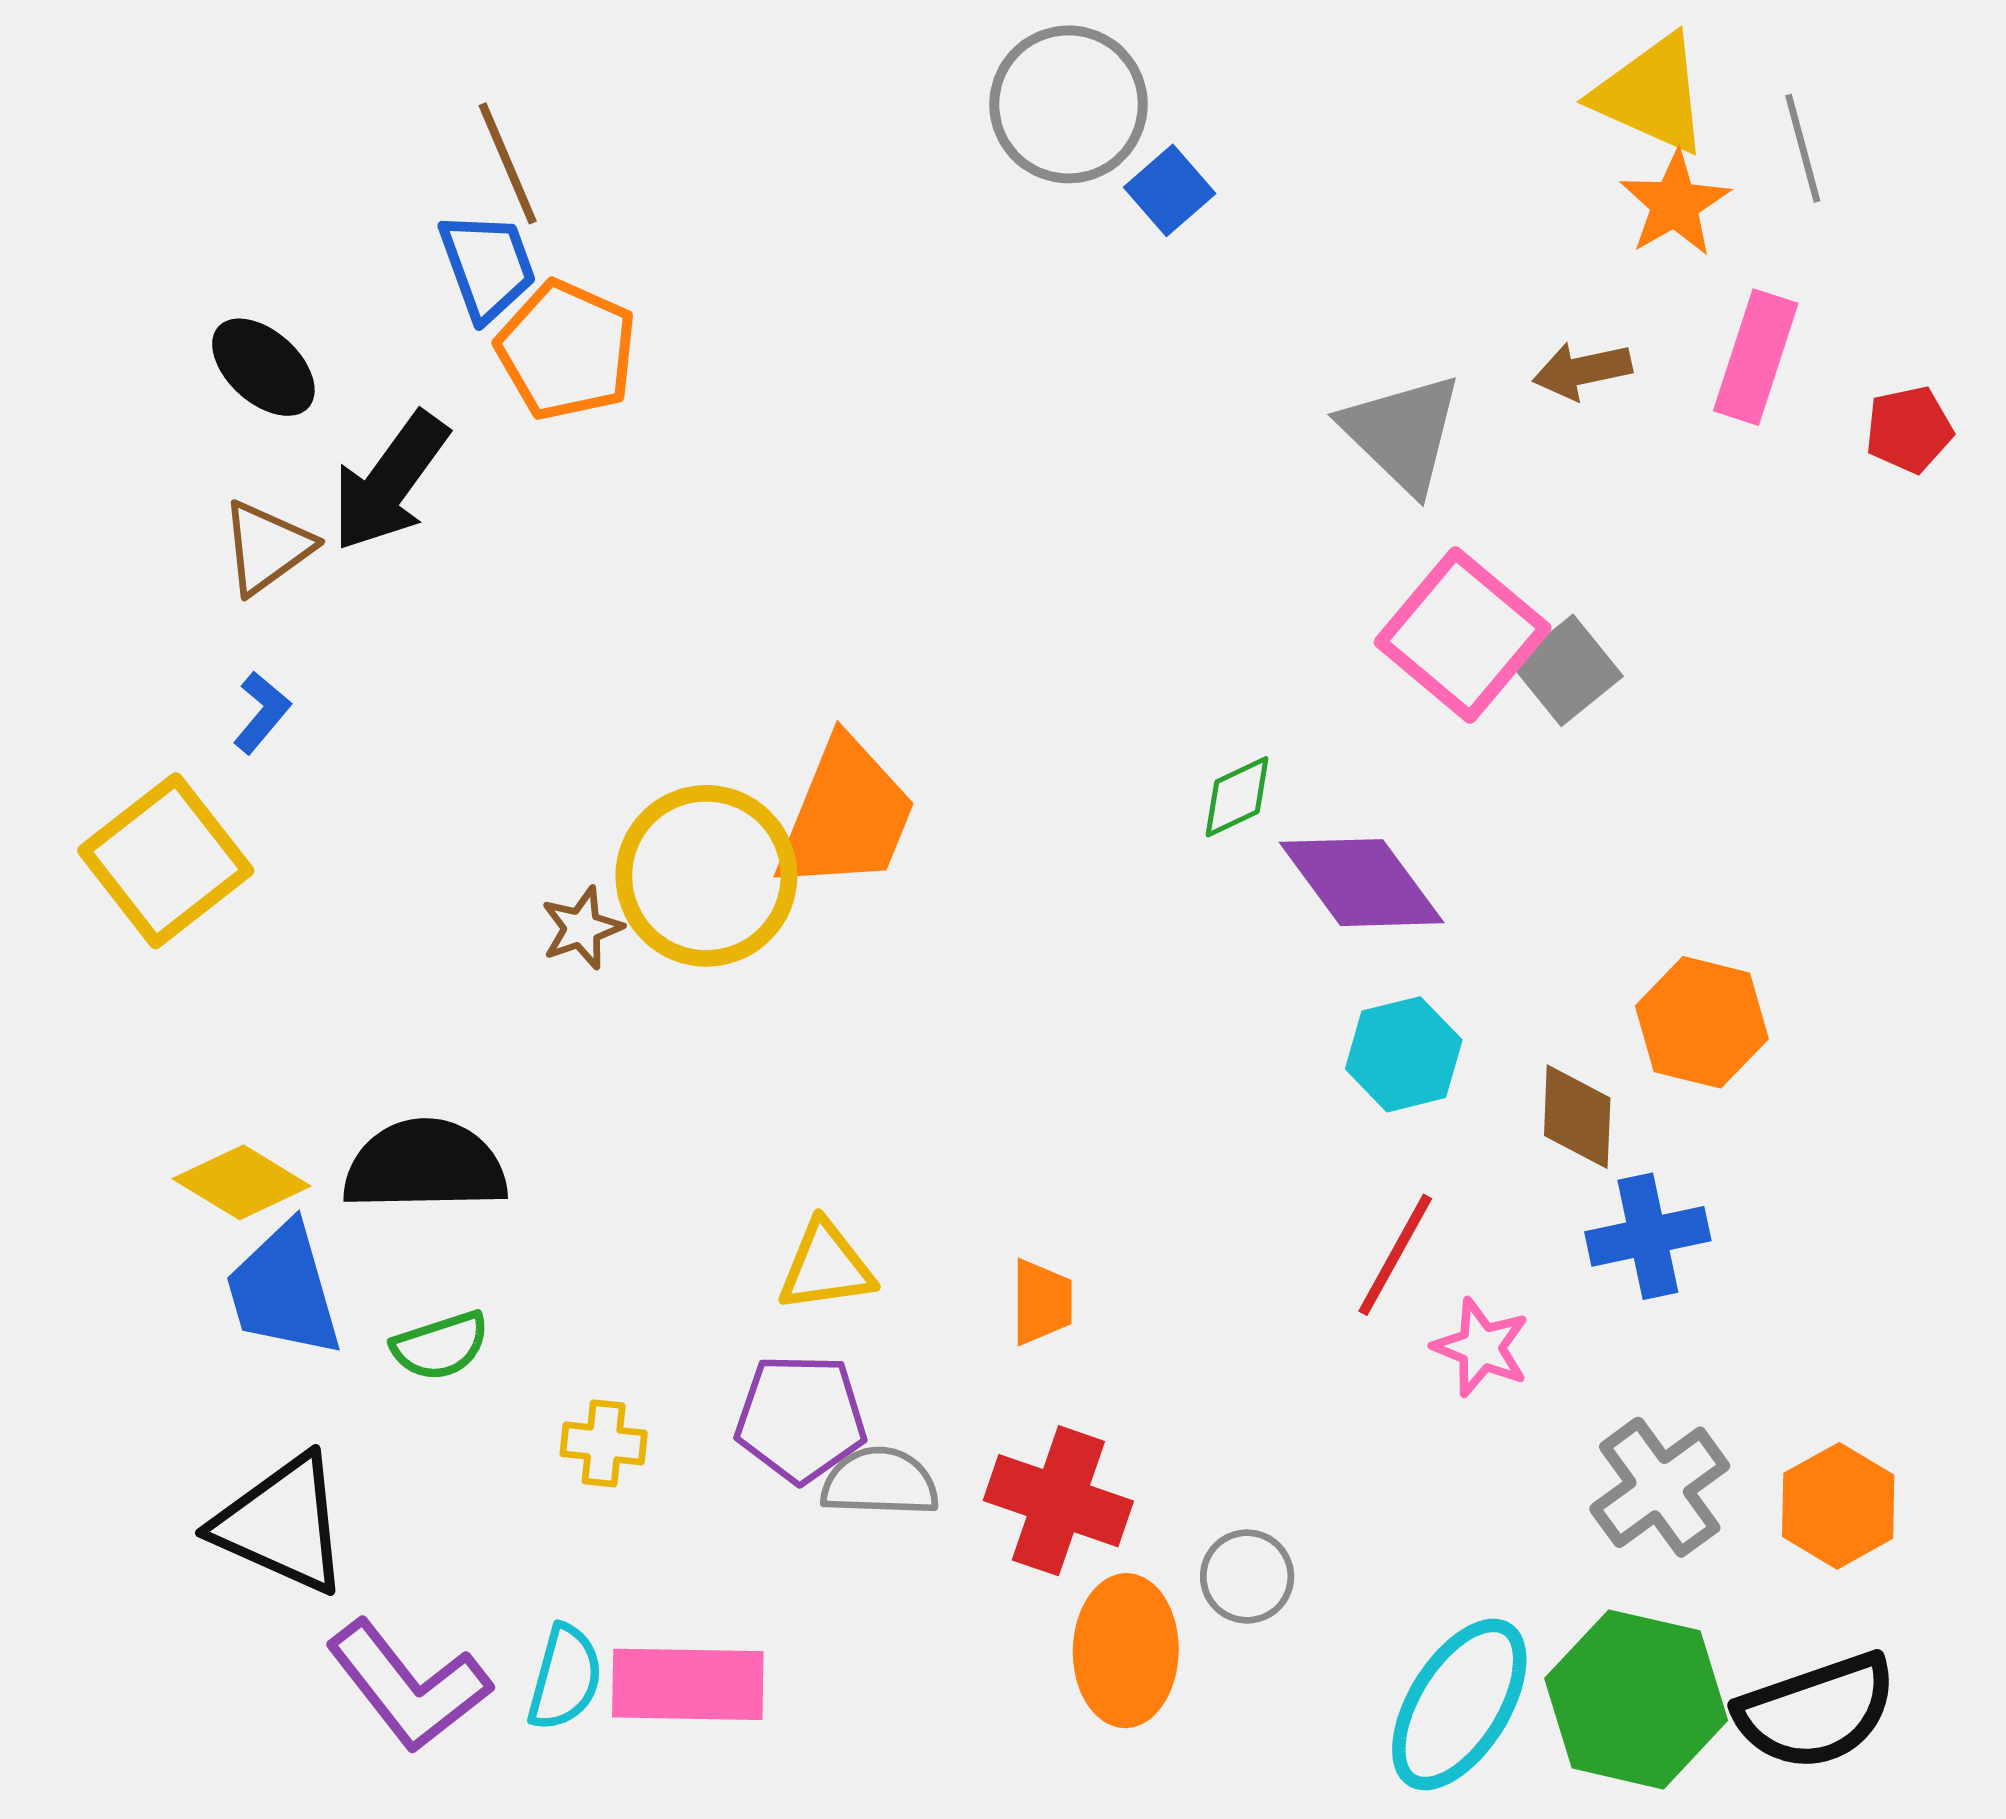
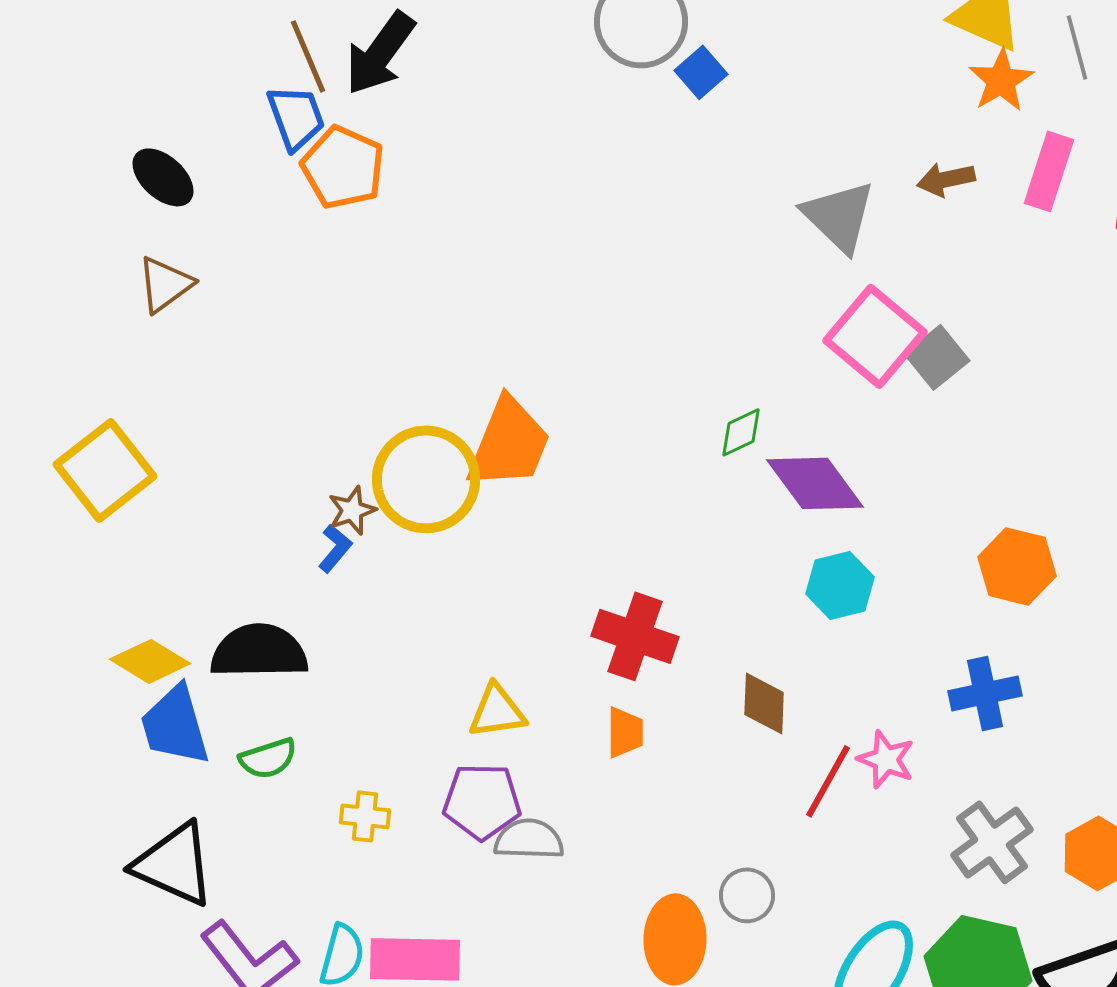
black arrow: (390, 482) -> (380, 53), moved
blue L-shape: (262, 712) -> (335, 548), moved
brown diamond: (1577, 1117) -> (764, 703), moved
red line: (1395, 1255) -> (828, 781), moved
red cross: (1058, 1501) -> (635, 636), moved

